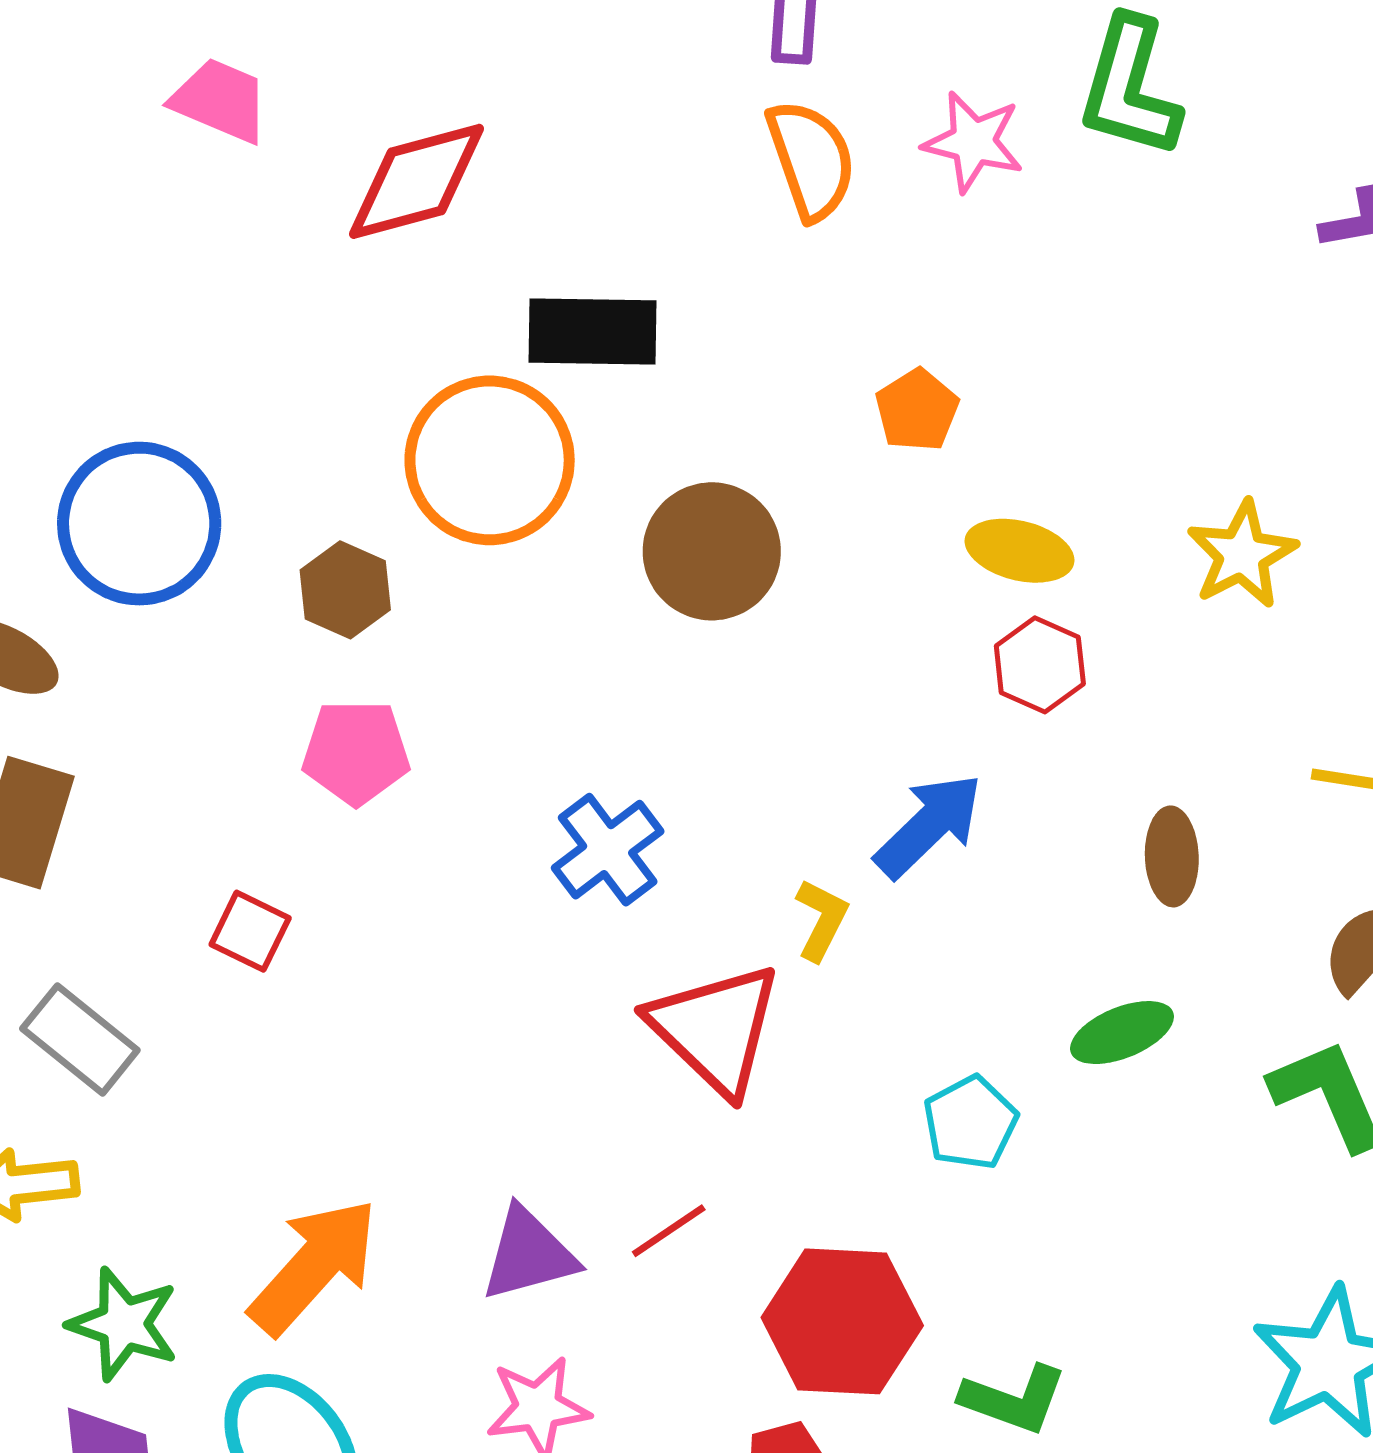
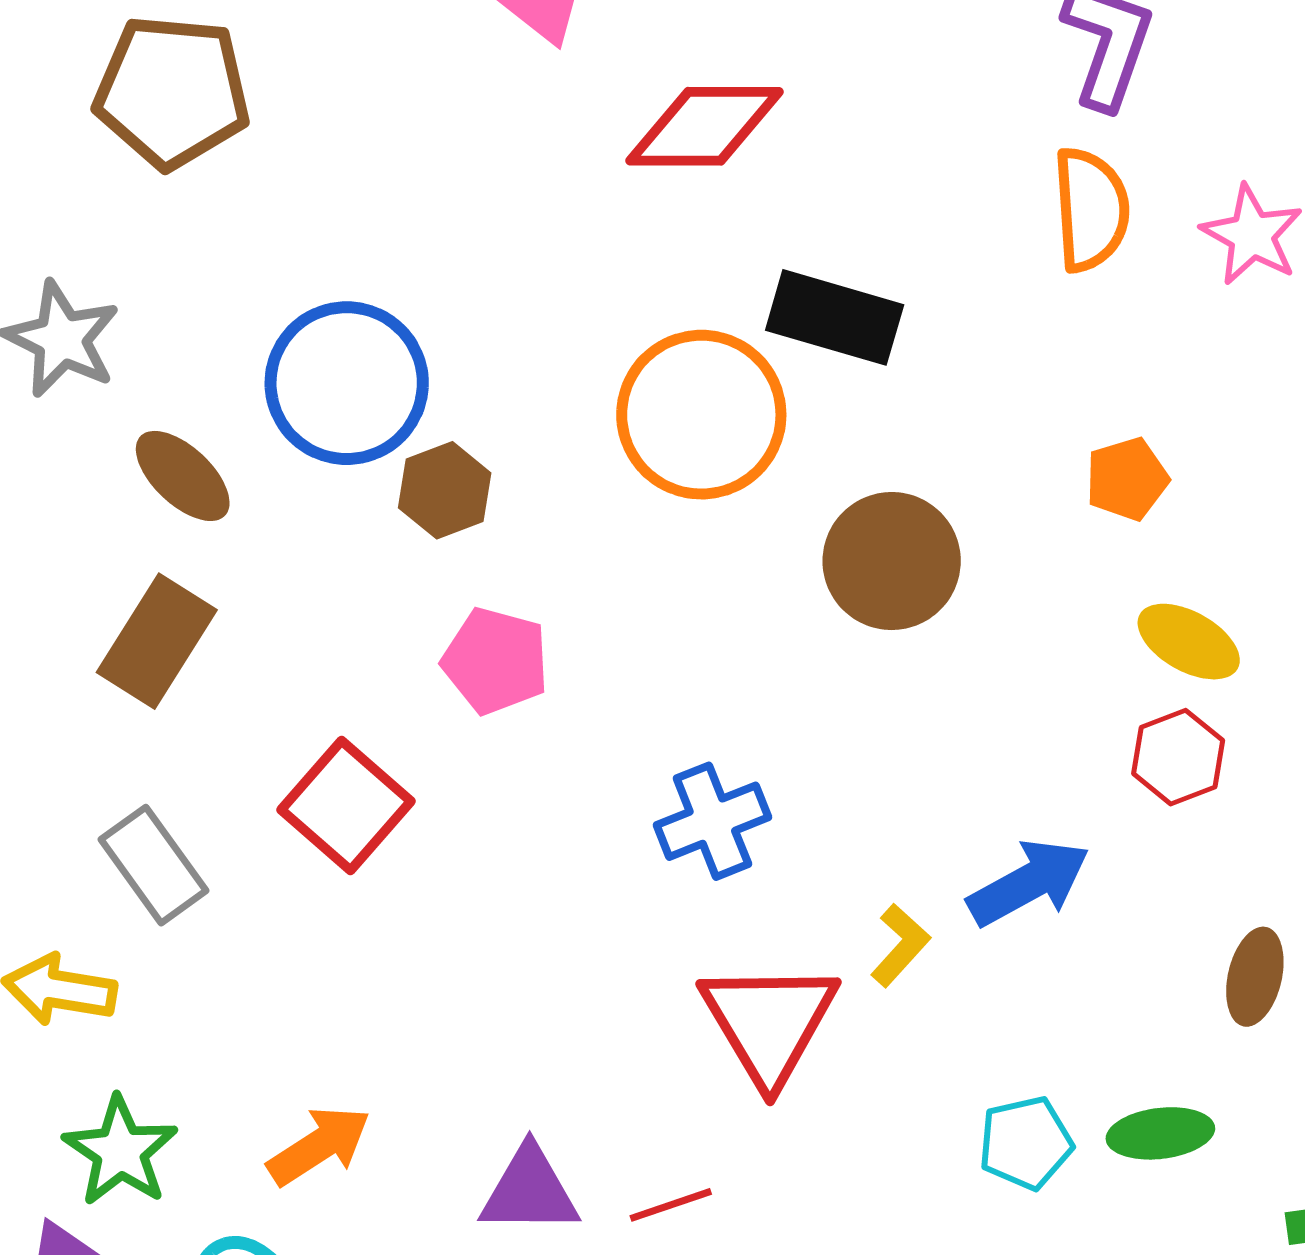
brown hexagon: (345, 590) -> (445, 490), moved
red square: (250, 931) -> (346, 806), size x1.6
cyan pentagon: (970, 1123) -> (1026, 1143), moved
orange arrow: (314, 1266) -> (319, 1146), size x0.7

